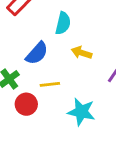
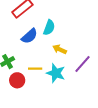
blue semicircle: (37, 53) -> (29, 36), moved
cyan star: (81, 112) -> (56, 73), moved

